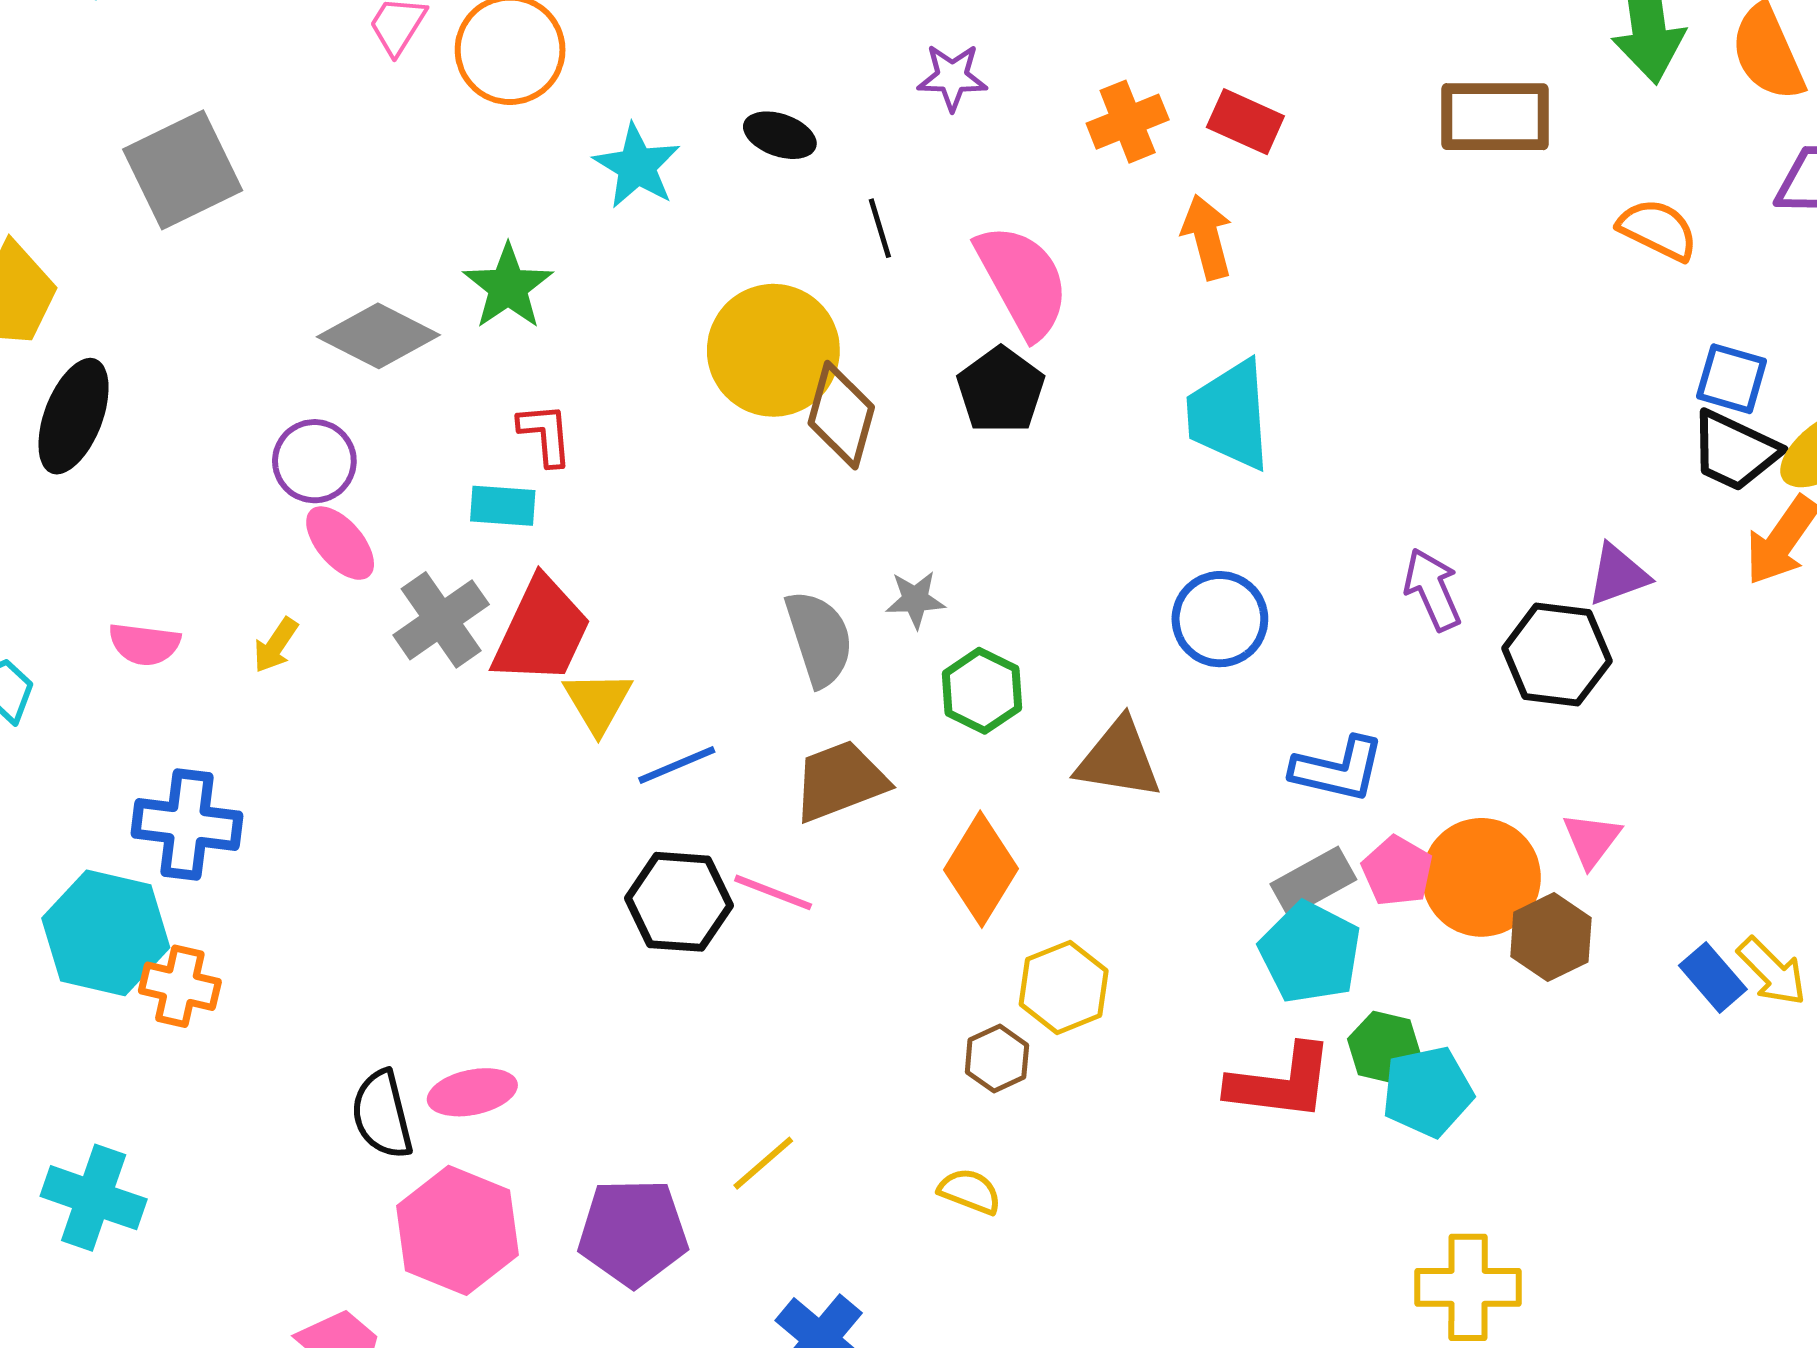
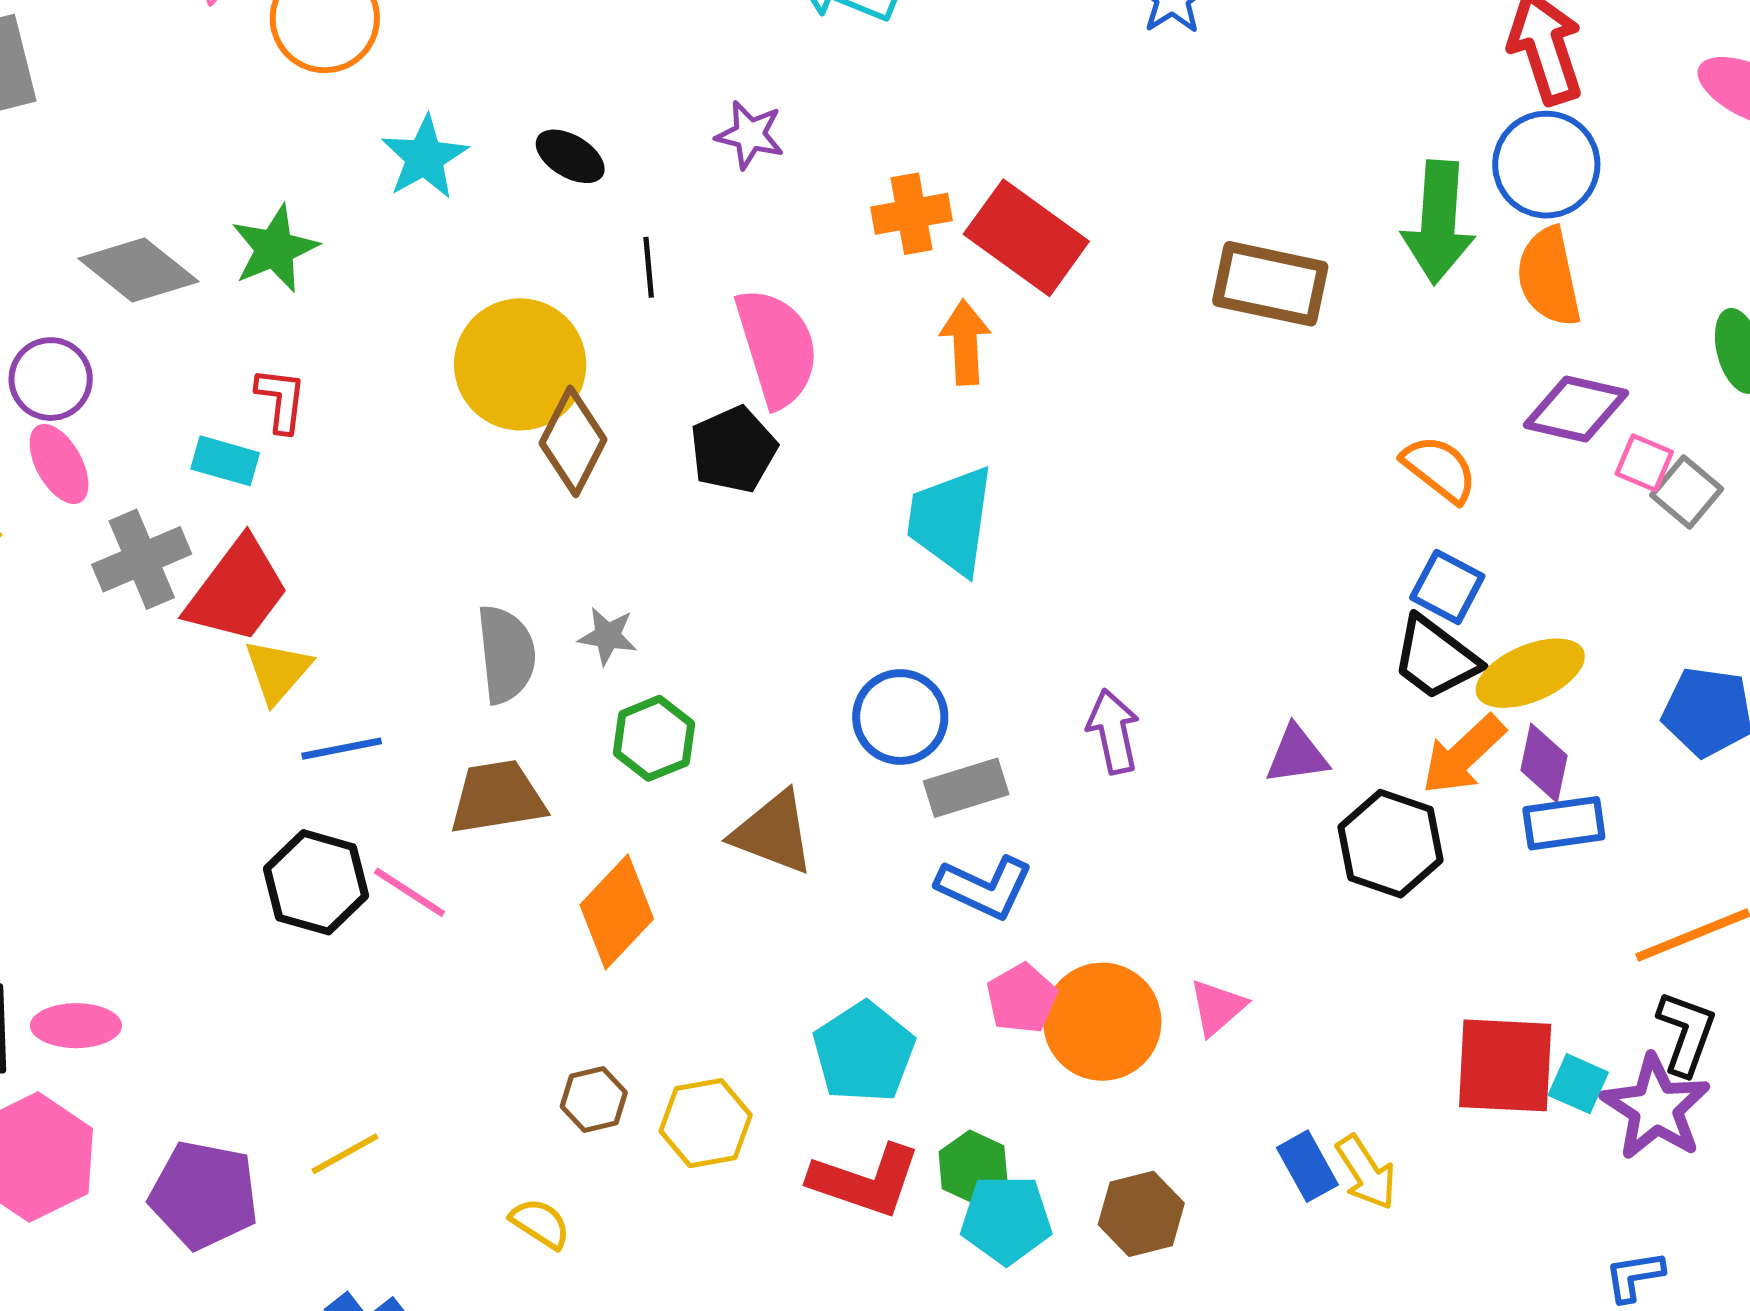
red rectangle: (1245, 122) -> (1026, 238), size x1.6
orange semicircle: (1658, 230) -> (1439, 469), moved
black hexagon: (1557, 655) -> (1390, 844), moved
gray rectangle: (1313, 882) -> (966, 788), moved
brown hexagon: (1551, 937) -> (1141, 1214), moved
cyan pentagon: (1310, 953) -> (864, 1052), moved
yellow hexagon: (1064, 987) -> (706, 1123), moved

